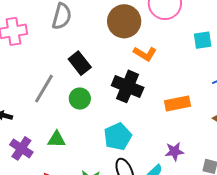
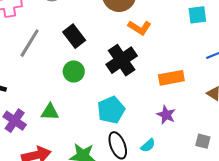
black cross: (128, 86) -> (122, 60), turned 32
gray line: (44, 89) -> (30, 43), moved
purple star: (174, 151) -> (166, 115), moved, turned 30

